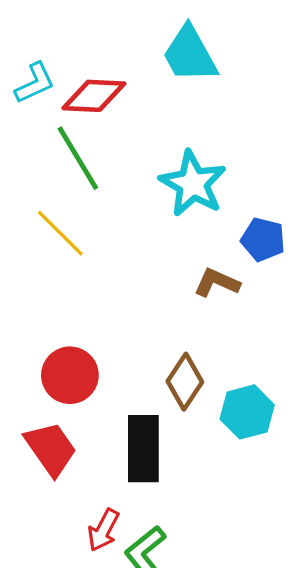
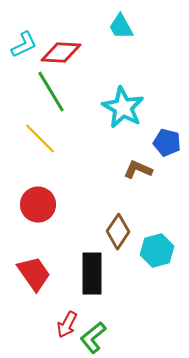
cyan trapezoid: (190, 54) -> (121, 27), size x0.7
red circle: (70, 375) -> (38, 205), moved

